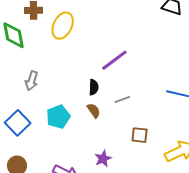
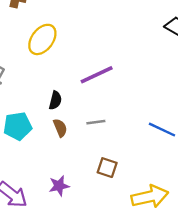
yellow ellipse: (63, 26) -> (42, 39), moved
black semicircle: (94, 87) -> (55, 100), moved

